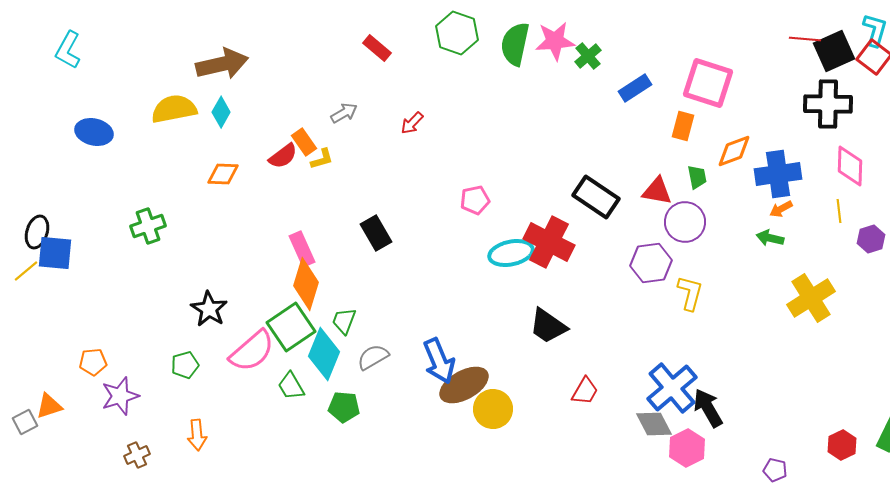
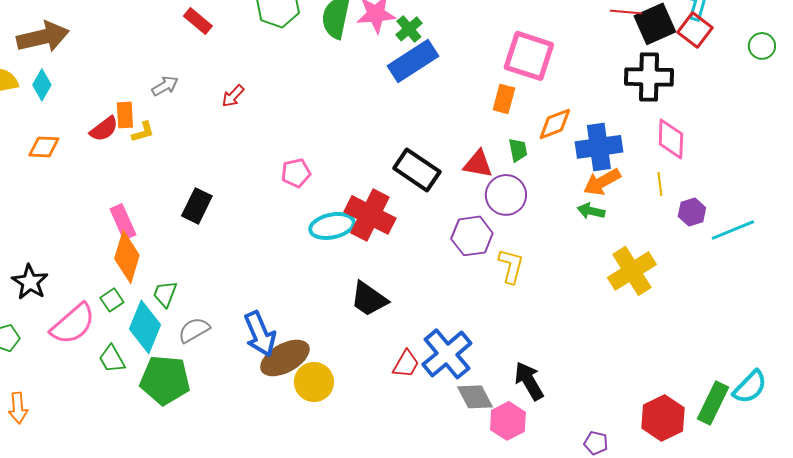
blue rectangle: (635, 88) -> (413, 61), moved, size x1.5
orange rectangle: (304, 142) -> (125, 115), turned 32
orange arrow: (781, 209) -> (602, 182), size x1.6
black rectangle: (376, 233) -> (197, 206), turned 56
green square: (291, 327) -> (112, 300), size x0.5
blue cross: (672, 388) -> (447, 354), moved
green pentagon: (344, 407) -> (165, 380), size x1.6
red hexagon: (842, 445) -> (663, 418), size x1.5

